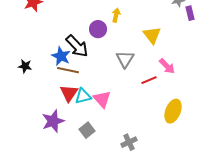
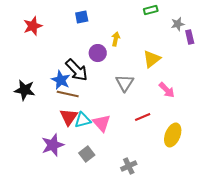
yellow triangle: (152, 35) -> (152, 59), turned 30
black star: (25, 66) -> (25, 90), size x1.5
red line: (149, 80) -> (143, 117), moved

